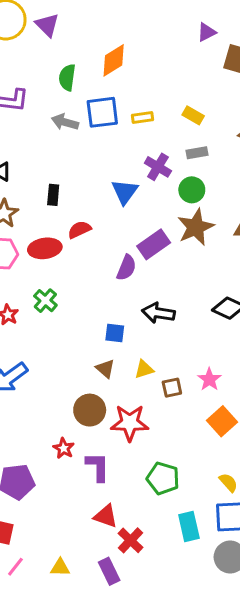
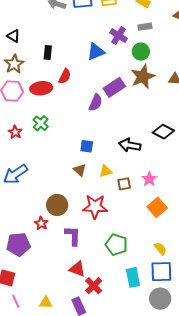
blue triangle: (125, 192) -> (96, 52), turned 30
red semicircle: (79, 230) -> (65, 76), turned 140
black arrow: (158, 313) -> (130, 145), moved
brown circle: (90, 410) -> (57, 205), moved
red star: (64, 448) -> (41, 223), moved
pink line: (15, 567) -> (16, 301), turned -64

